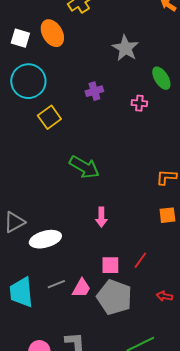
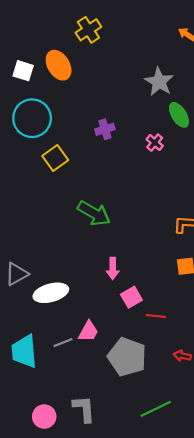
gray star: (125, 48) -> (159, 82), moved
pink cross: (139, 103) -> (155, 143), turned 35
red line: (140, 260) -> (156, 316), turned 60
pink square: (110, 265) -> (131, 297), moved, turned -30
pink trapezoid: (81, 288) -> (88, 331), moved

